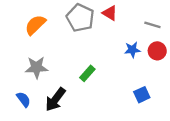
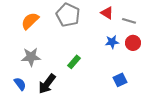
red triangle: (110, 13) -> (107, 13), moved

